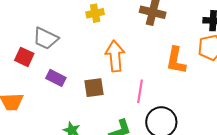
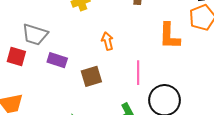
orange arrow: (115, 56) -> (107, 41), size x0.6
purple rectangle: (56, 78) -> (57, 60), moved

